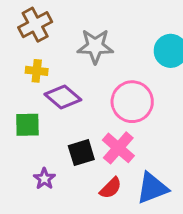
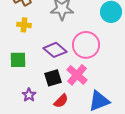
purple diamond: (63, 97) -> (55, 50), moved
red semicircle: (111, 188) -> (61, 101), moved

